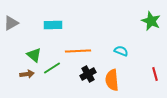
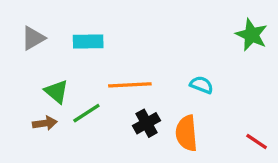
gray triangle: (11, 23) -> (33, 38), moved
red line: (155, 74) -> (257, 142), moved, turned -40

